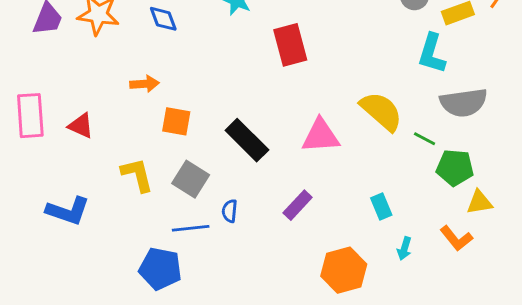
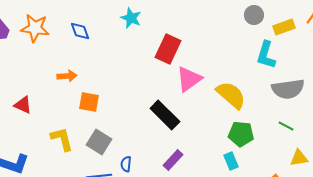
red rectangle: (290, 45) -> (168, 49), turned 40
pink triangle: (321, 136) -> (189, 79), moved, turned -32
green line: (425, 139) -> (286, 126), moved
black rectangle: (247, 140) -> (165, 115), moved
green pentagon: (455, 168) -> (241, 134), moved

